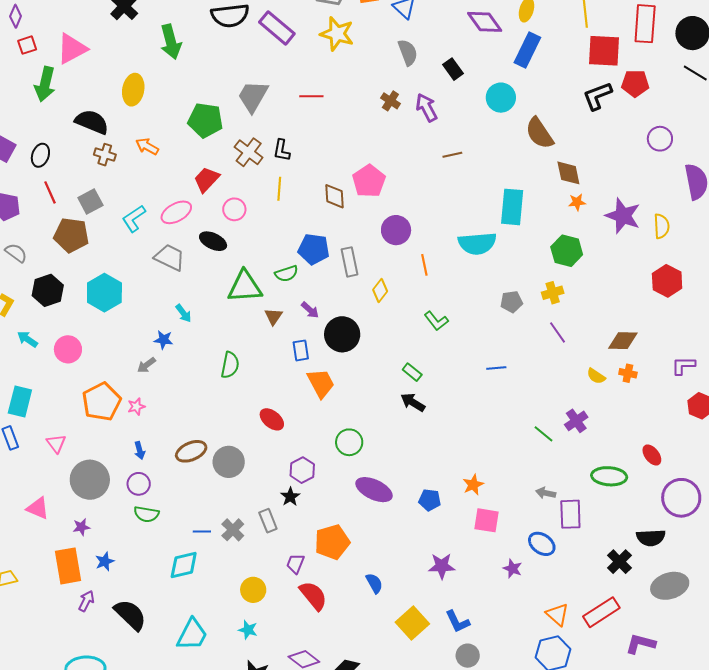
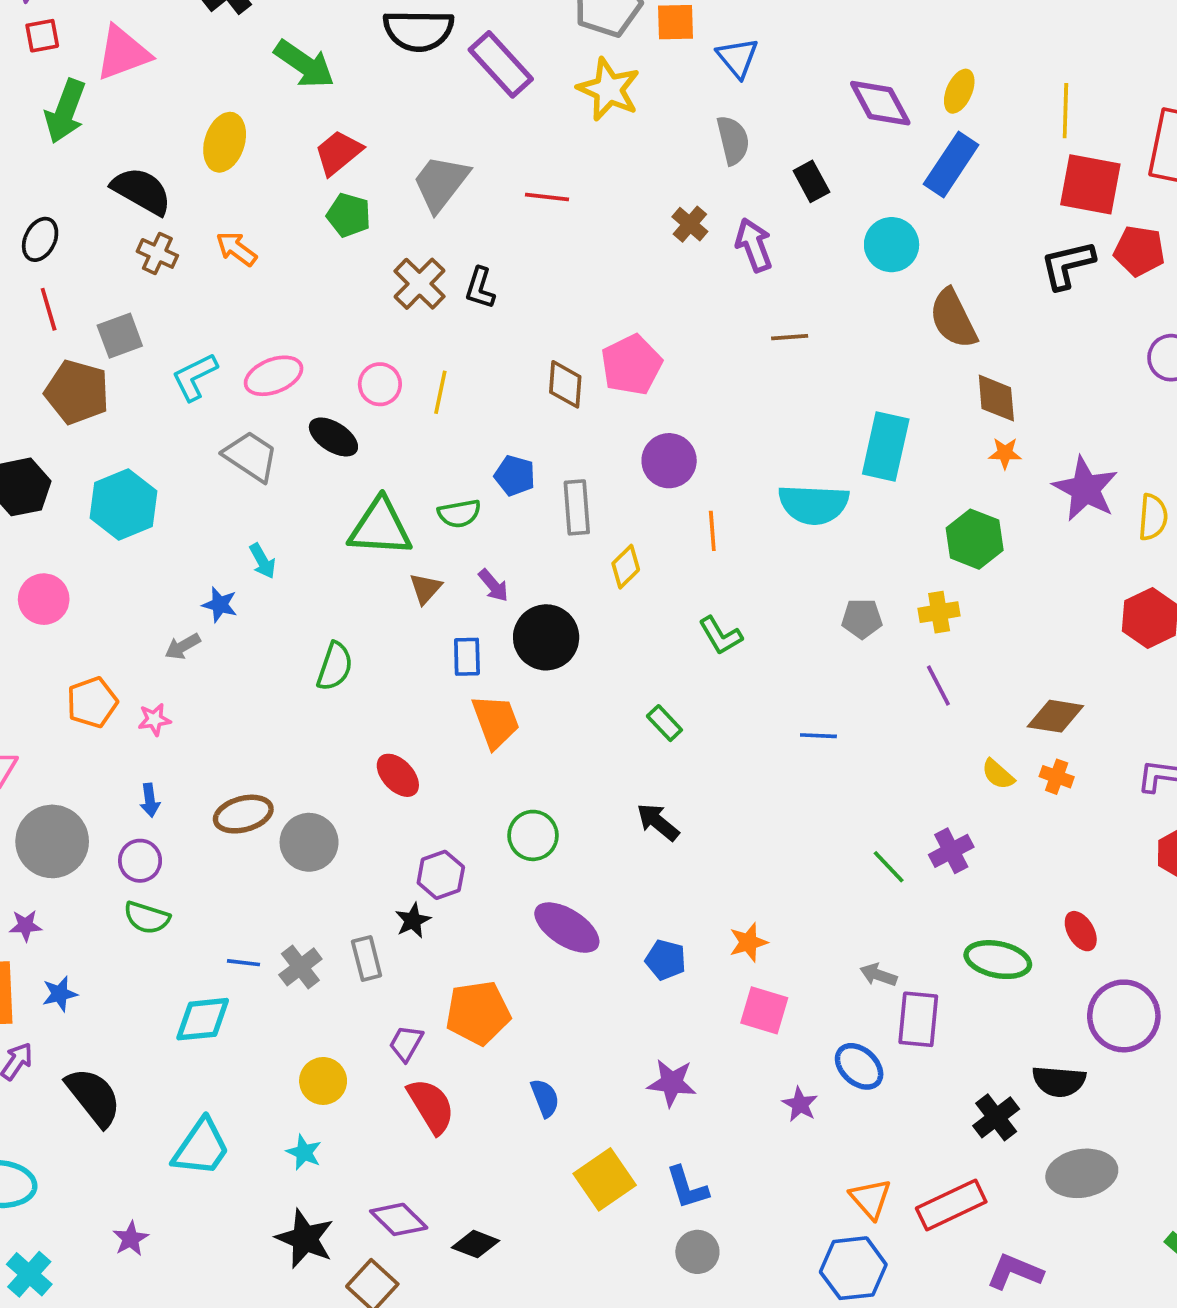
green arrow: (171, 42) -> (304, 64), turned -48
green pentagon: (205, 120) -> (349, 215), size x0.7
red trapezoid: (207, 179) -> (338, 153), moved
yellow line: (279, 189) -> (440, 392), moved
blue pentagon: (314, 249) -> (515, 476), size x0.7
orange pentagon: (102, 402) -> (92, 702), size x0.7
black arrow: (413, 402) -> (658, 822), moved

